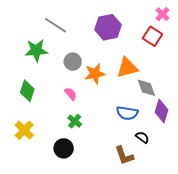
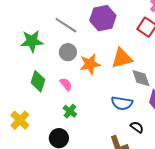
gray line: (56, 25) -> (66, 25), moved
green diamond: (27, 91) -> (38, 81), moved

